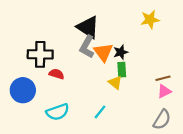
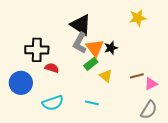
green rectangle: (122, 70) -> (91, 64), moved, turned 56
brown line: (163, 78) -> (137, 76), moved
cyan line: (100, 112) -> (92, 103), turned 64

